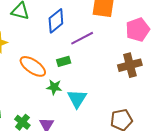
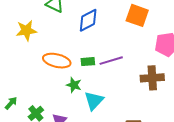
purple line: (82, 38) -> (111, 61), moved
orange ellipse: (33, 66) -> (57, 61), turned -32

